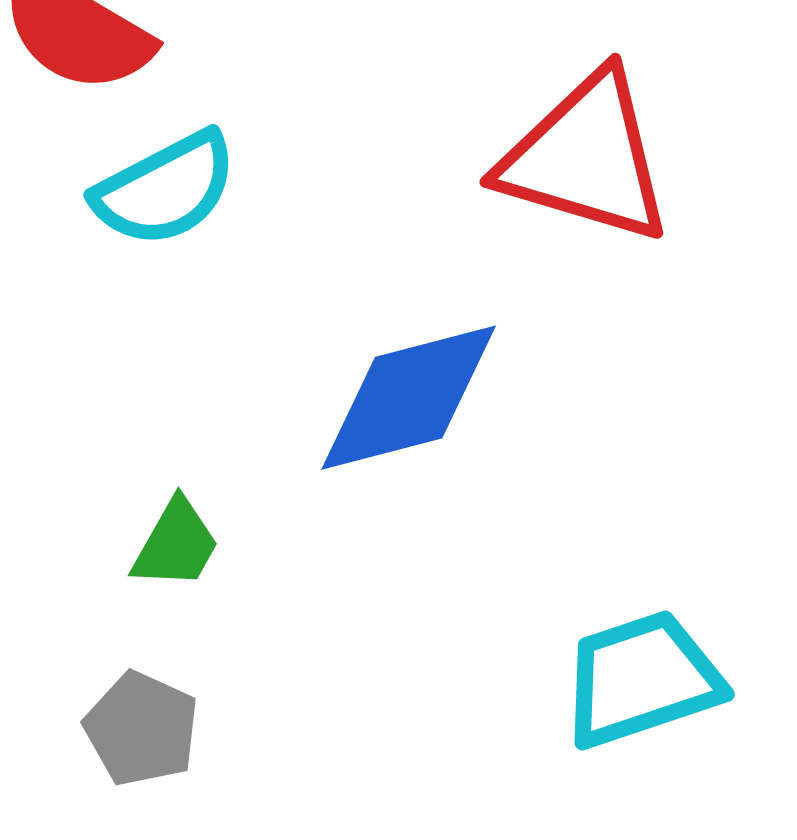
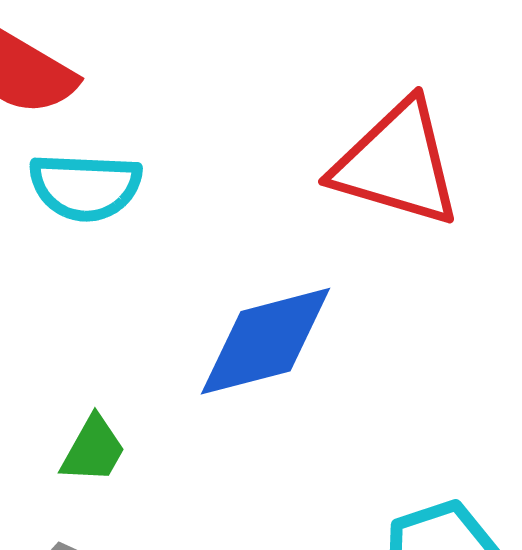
cyan semicircle: (165, 189) -> (85, 187), turned 30

